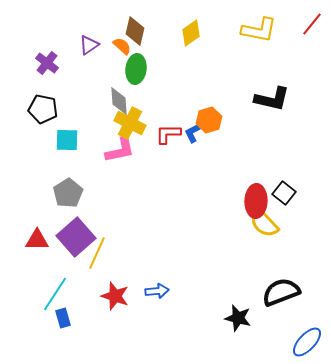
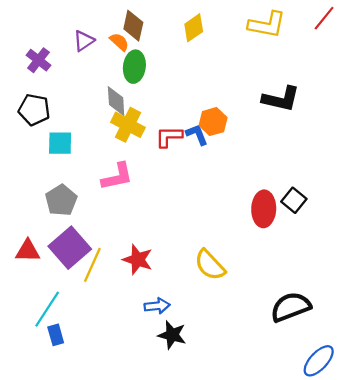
blue L-shape: (194, 132) -> (197, 135), turned 95
pink L-shape: (120, 150) -> (117, 177), moved
yellow semicircle: (264, 223) -> (210, 265), moved
red star: (115, 296) -> (138, 260), moved
black star: (238, 318) -> (172, 335), moved

